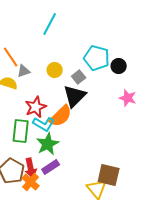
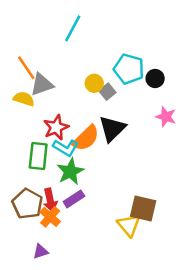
yellow circle: (55, 70) -> (94, 83), moved
gray triangle: (24, 71) -> (42, 84), size x1.5
black triangle: (75, 96) -> (112, 129), moved

